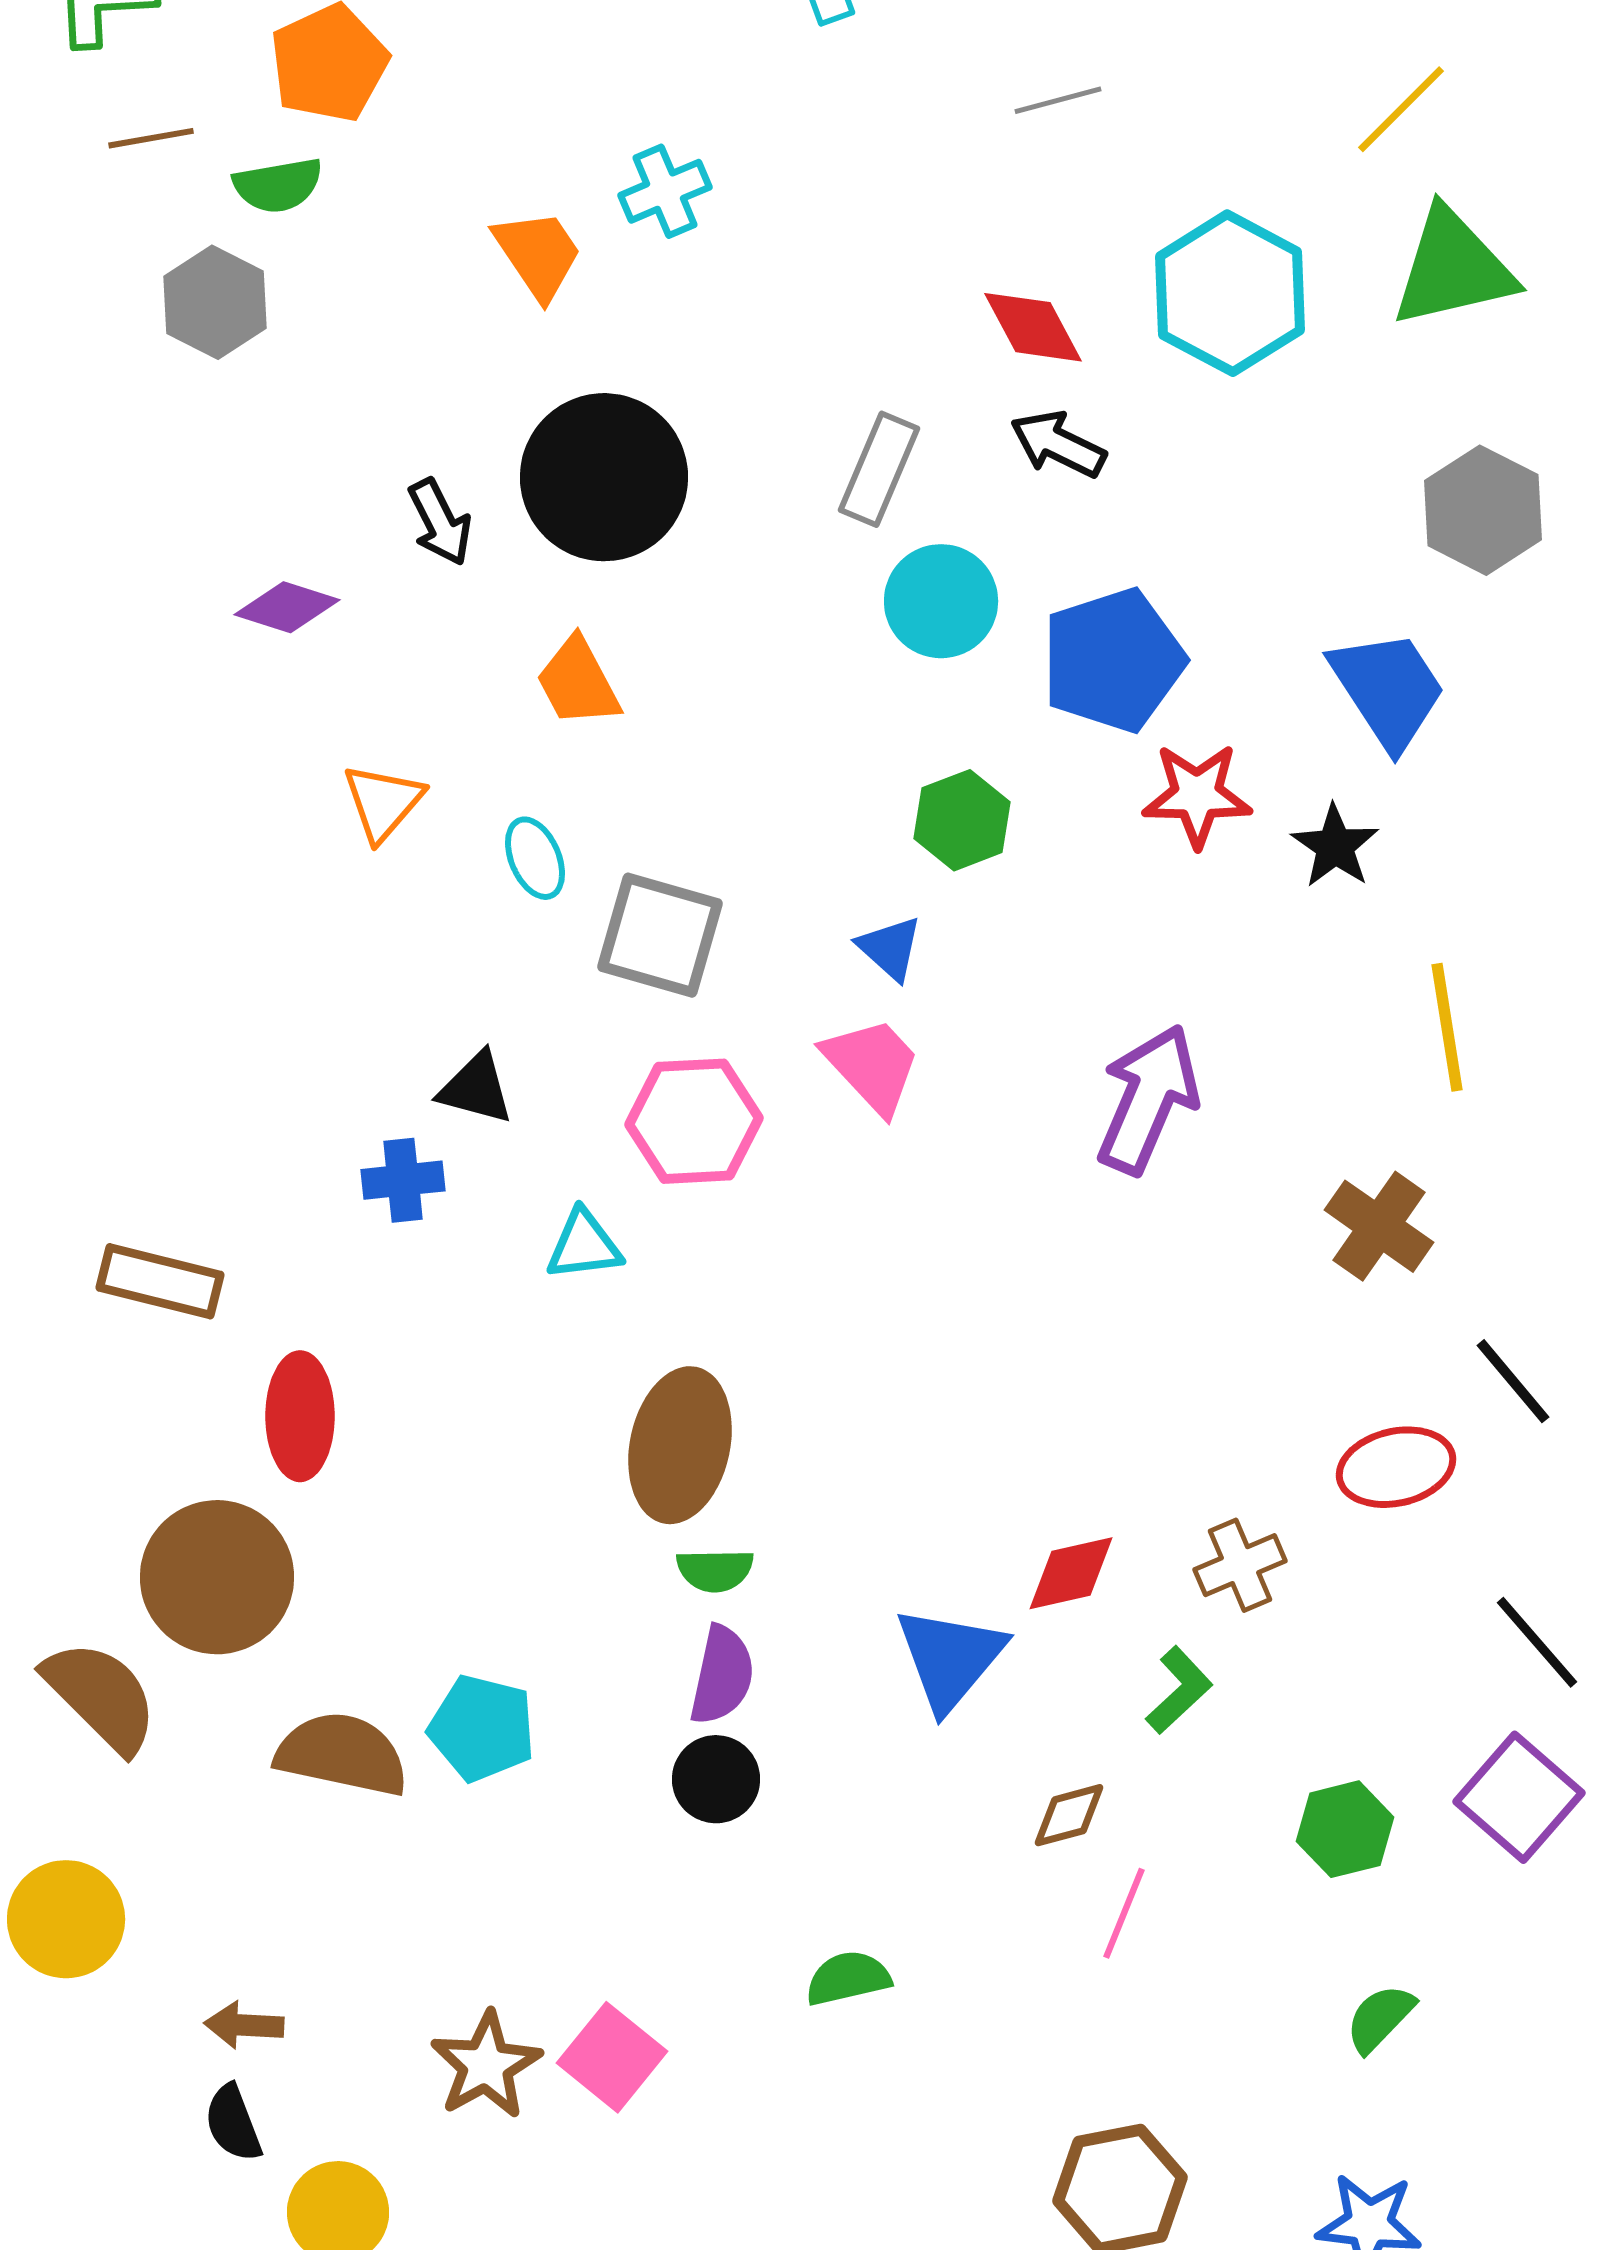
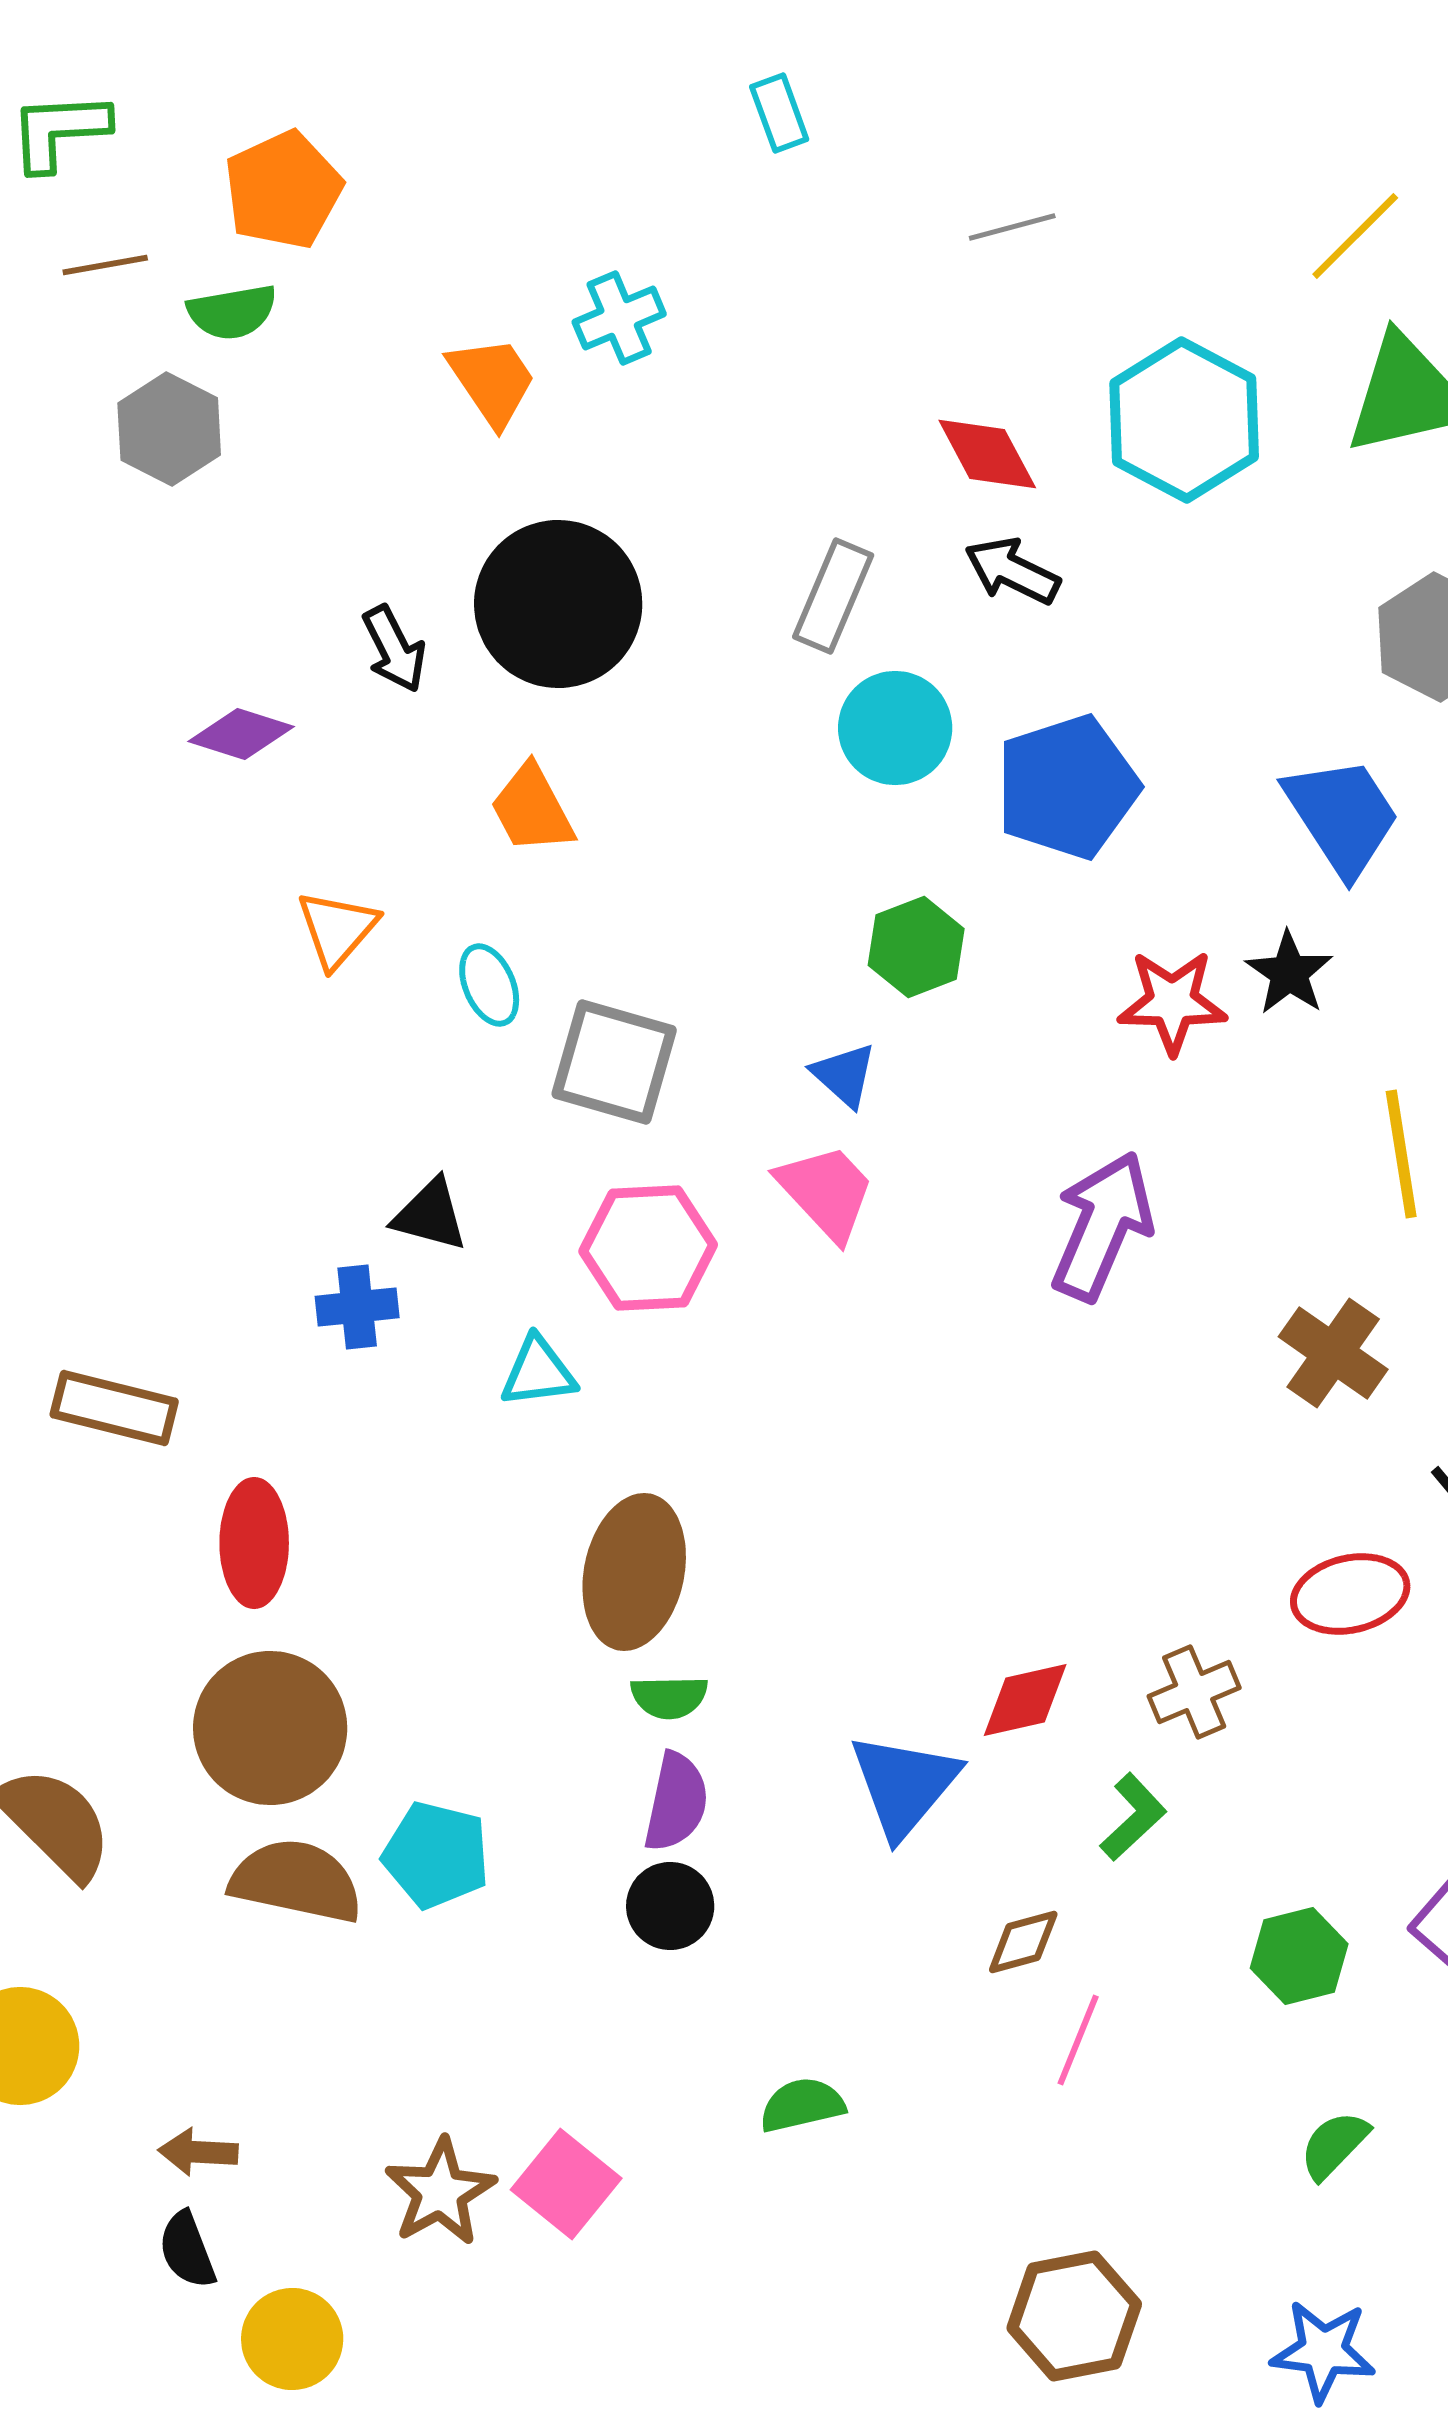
red star: (1197, 795) -> (1172, 1002), moved
brown circle: (217, 1577) -> (270, 1728), moved

